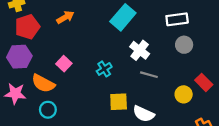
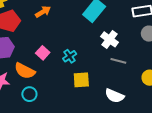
cyan cross: (104, 69) -> (70, 56), moved
yellow square: (119, 102) -> (81, 80), moved

